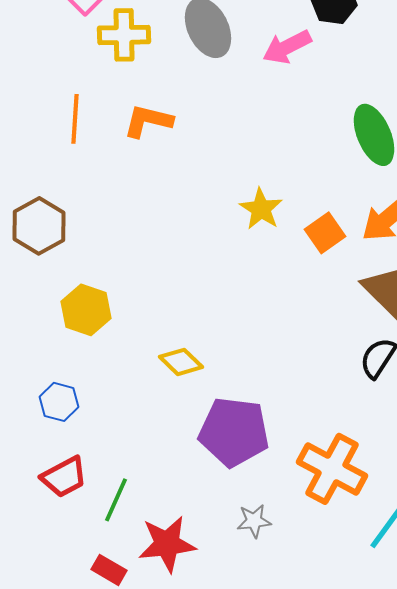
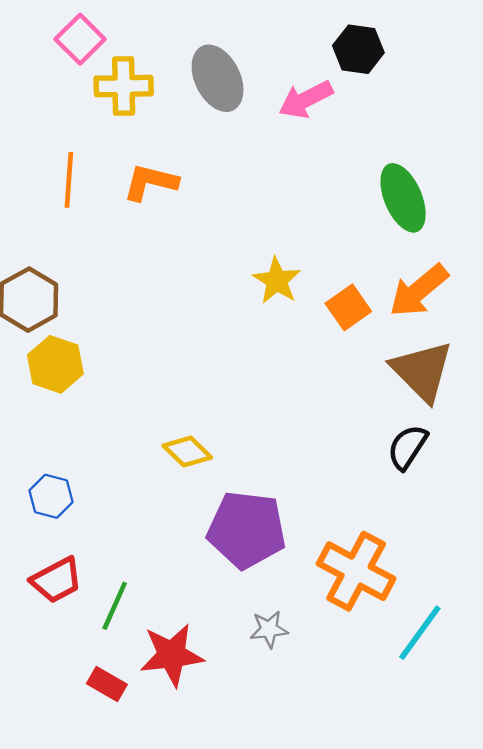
yellow hexagon: (86, 310) -> (55, 364), moved

